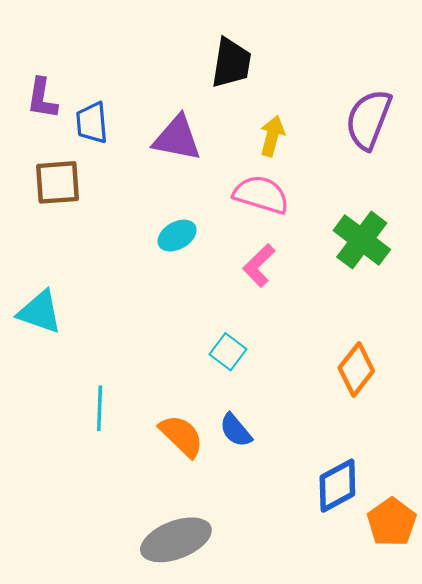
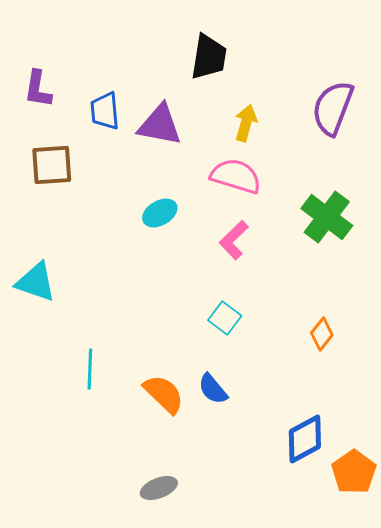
blue trapezoid: (92, 123) -> (105, 111), moved
cyan square: (228, 352) -> (225, 318), moved
orange diamond: (356, 369) -> (322, 334), size x0.7
gray ellipse: (176, 540) -> (159, 488), size x0.6

